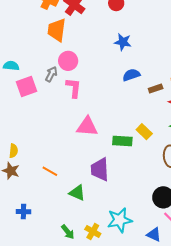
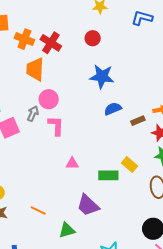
blue star: (123, 42) -> (102, 77), size x1.4
pink triangle: (87, 127) -> (72, 163), size x0.6
purple trapezoid: (100, 169) -> (88, 205), turned -40
green triangle: (77, 193) -> (67, 230), turned -36

